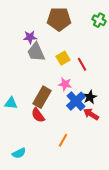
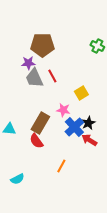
brown pentagon: (59, 19) -> (42, 45), moved
yellow square: (63, 58) -> (81, 93), moved
red line: (82, 64) -> (52, 76), moved

